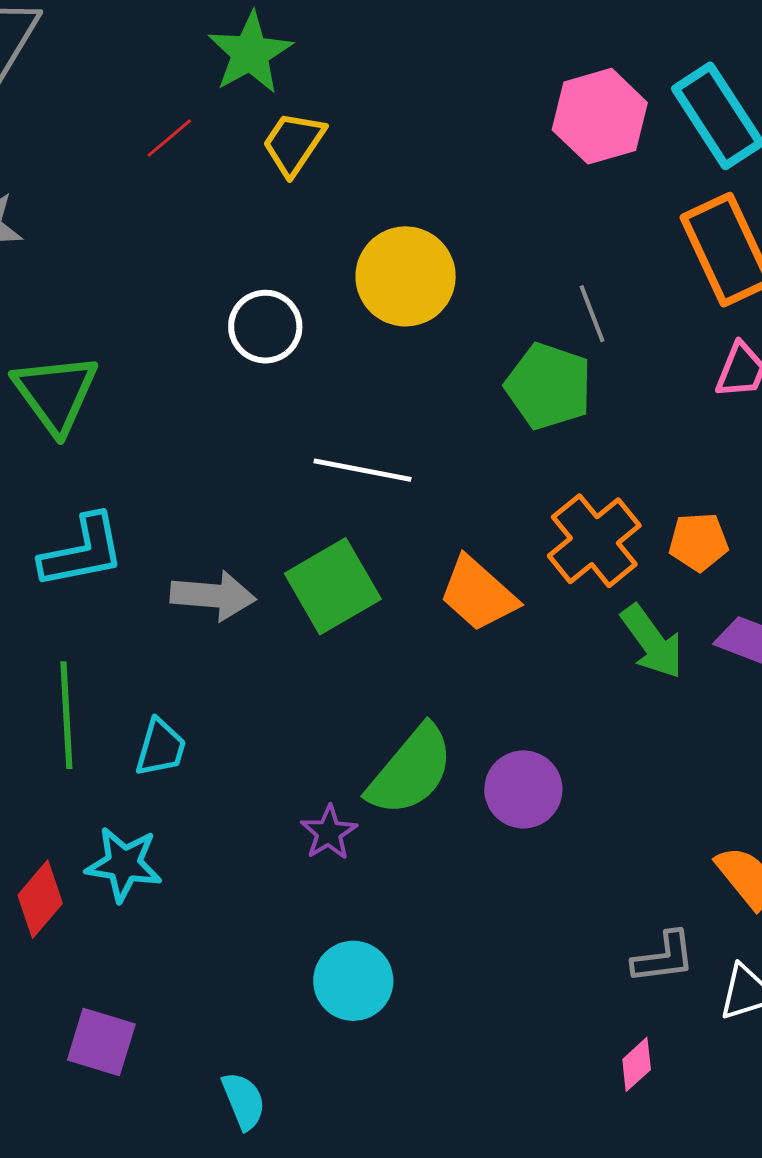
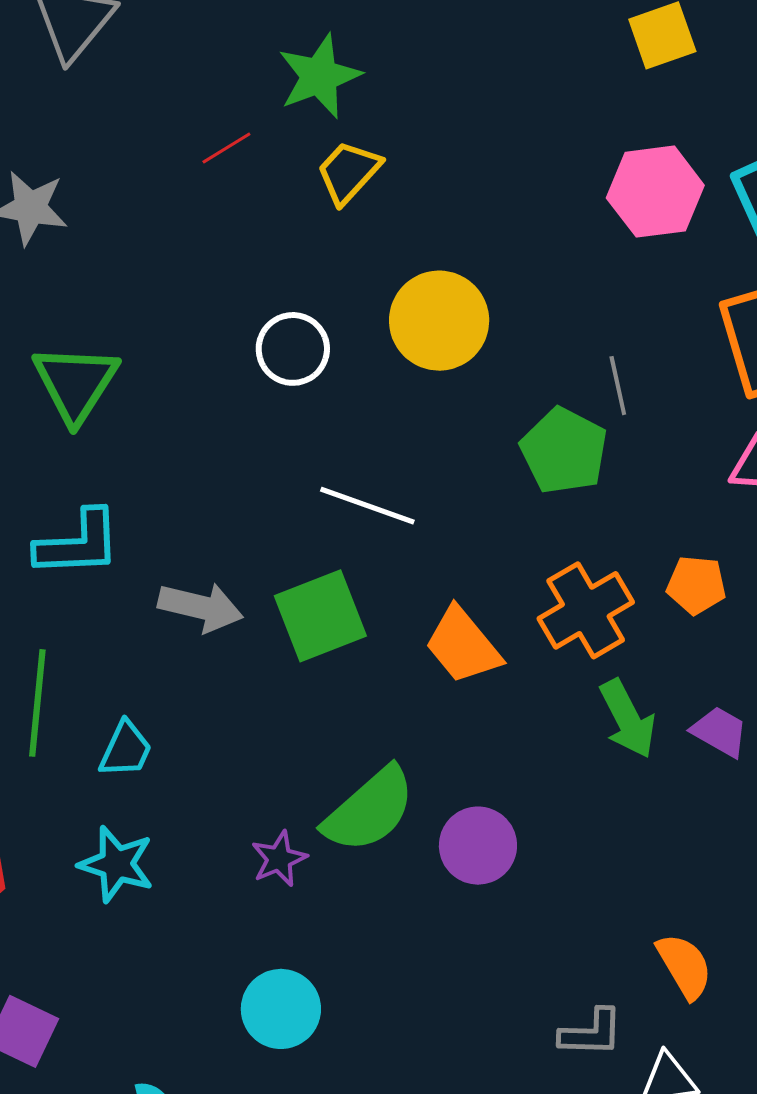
orange pentagon: (698, 542) -> (696, 585), moved
cyan star: (124, 864) -> (116, 864), moved

